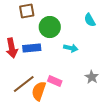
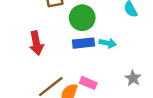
blue rectangle: (32, 48) -> (83, 43), moved

